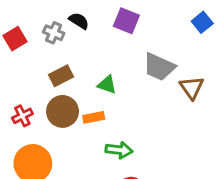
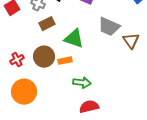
brown rectangle: (61, 76) -> (47, 24), moved
green triangle: (107, 85) -> (74, 39), size x1.5

